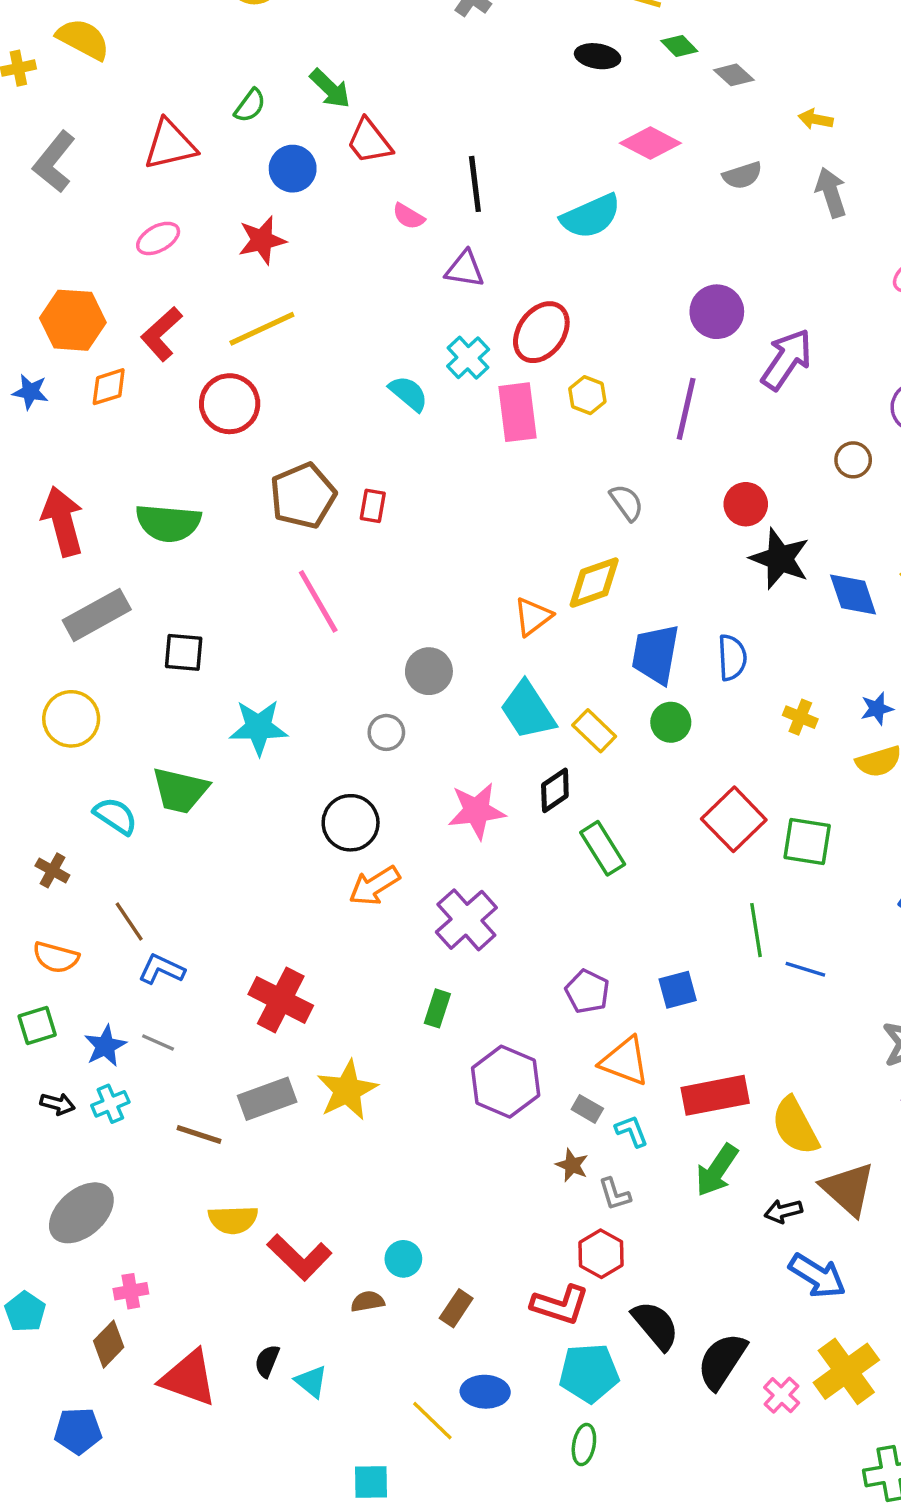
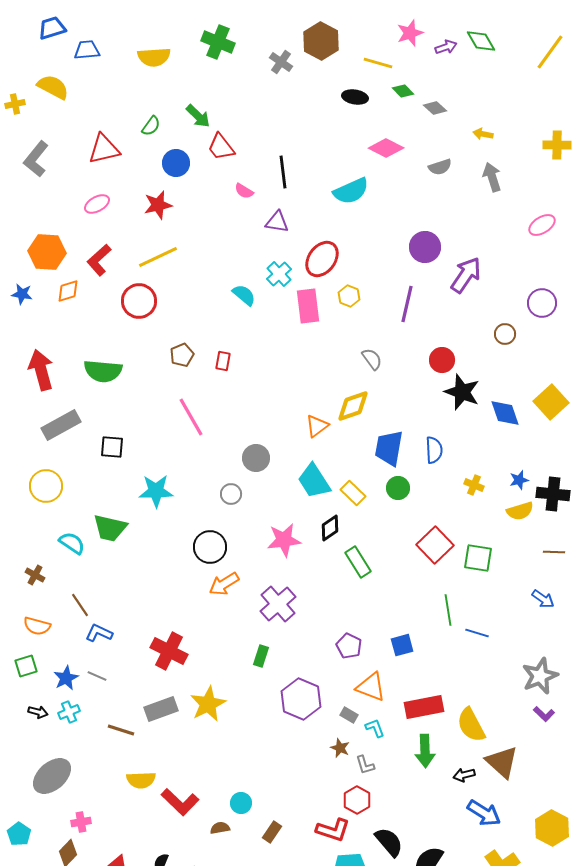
brown pentagon: (303, 496) -> (182, 355), size x0.6
green arrow: (717, 1170) -> (425, 751), turned -36

